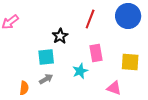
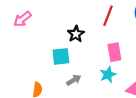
cyan star: (80, 71) -> (108, 75), moved
gray arrow: (46, 79) -> (74, 80), moved

